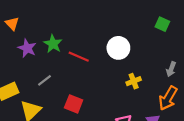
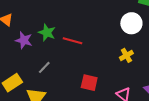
white circle: (118, 48) -> (131, 23), moved
red square: (74, 104) -> (89, 83), moved

